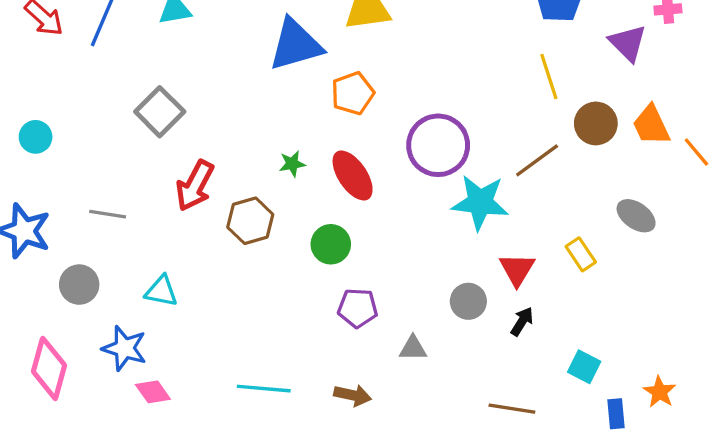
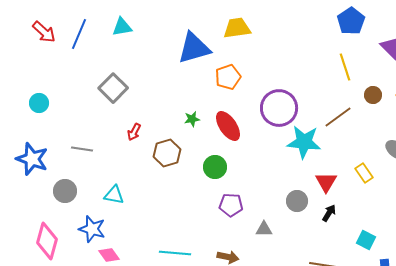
brown circle: (596, 123) -> (373, 95), size x0.7
red arrow: (195, 186) -> (134, 132), size x0.6

